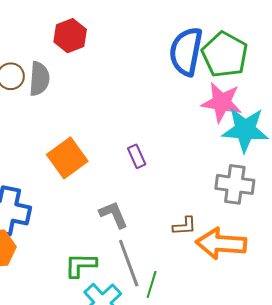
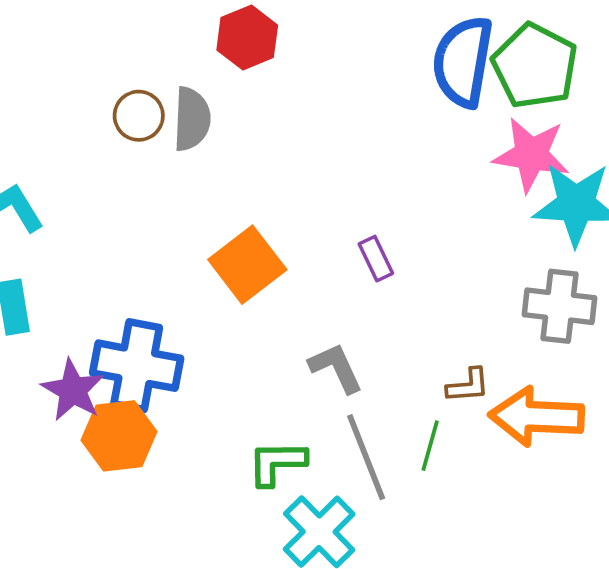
green line: (152, 284) -> (430, 446), moved

